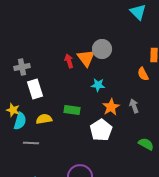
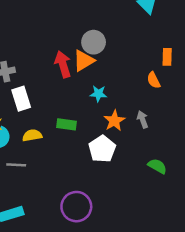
gray circle: (102, 49) -> (94, 42), moved
orange triangle: (86, 58) -> (84, 61), turned 36
red arrow: (69, 61) -> (63, 64), size x1.5

